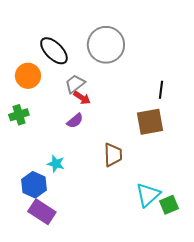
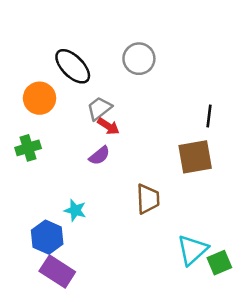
gray circle: (106, 45) -> (139, 59), size x0.7

